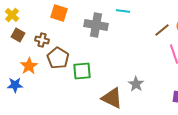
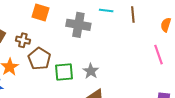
brown line: (162, 30) -> (133, 15), moved, turned -56
gray star: (136, 84) -> (91, 71), moved

